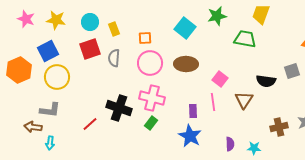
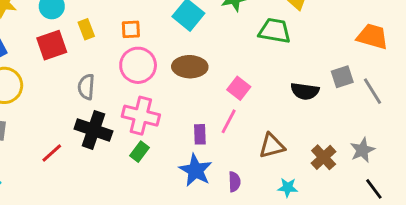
yellow rectangle: (114, 29) -> (86, 29), moved
gray semicircle: (114, 58) -> (86, 87), moved
brown triangle: (244, 100) -> (272, 146), moved, turned 42
pink line: (213, 102) -> (229, 121), turned 36
brown cross: (279, 127) -> (324, 157), turned -30
purple semicircle: (230, 144) -> (234, 182), moved

